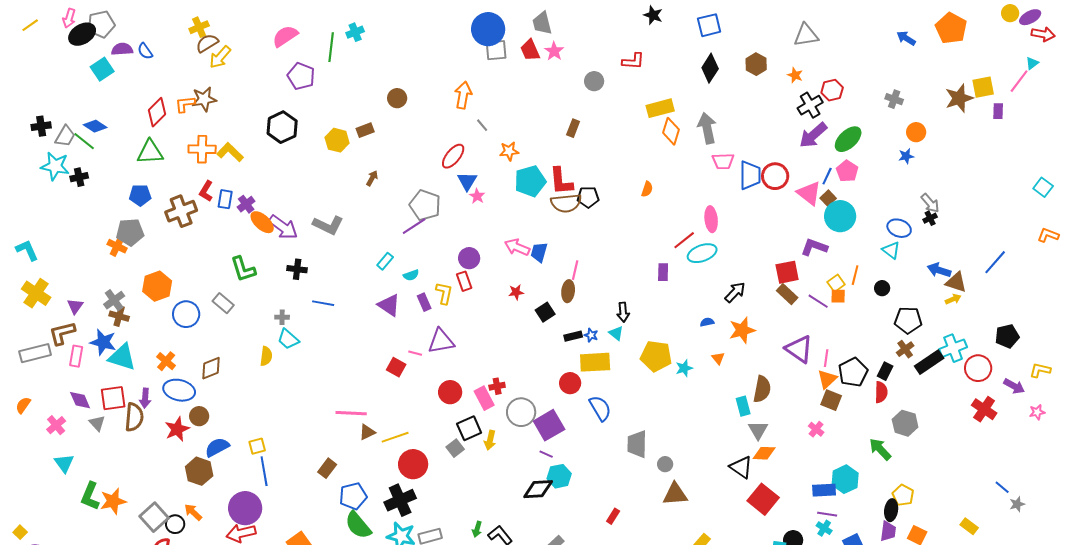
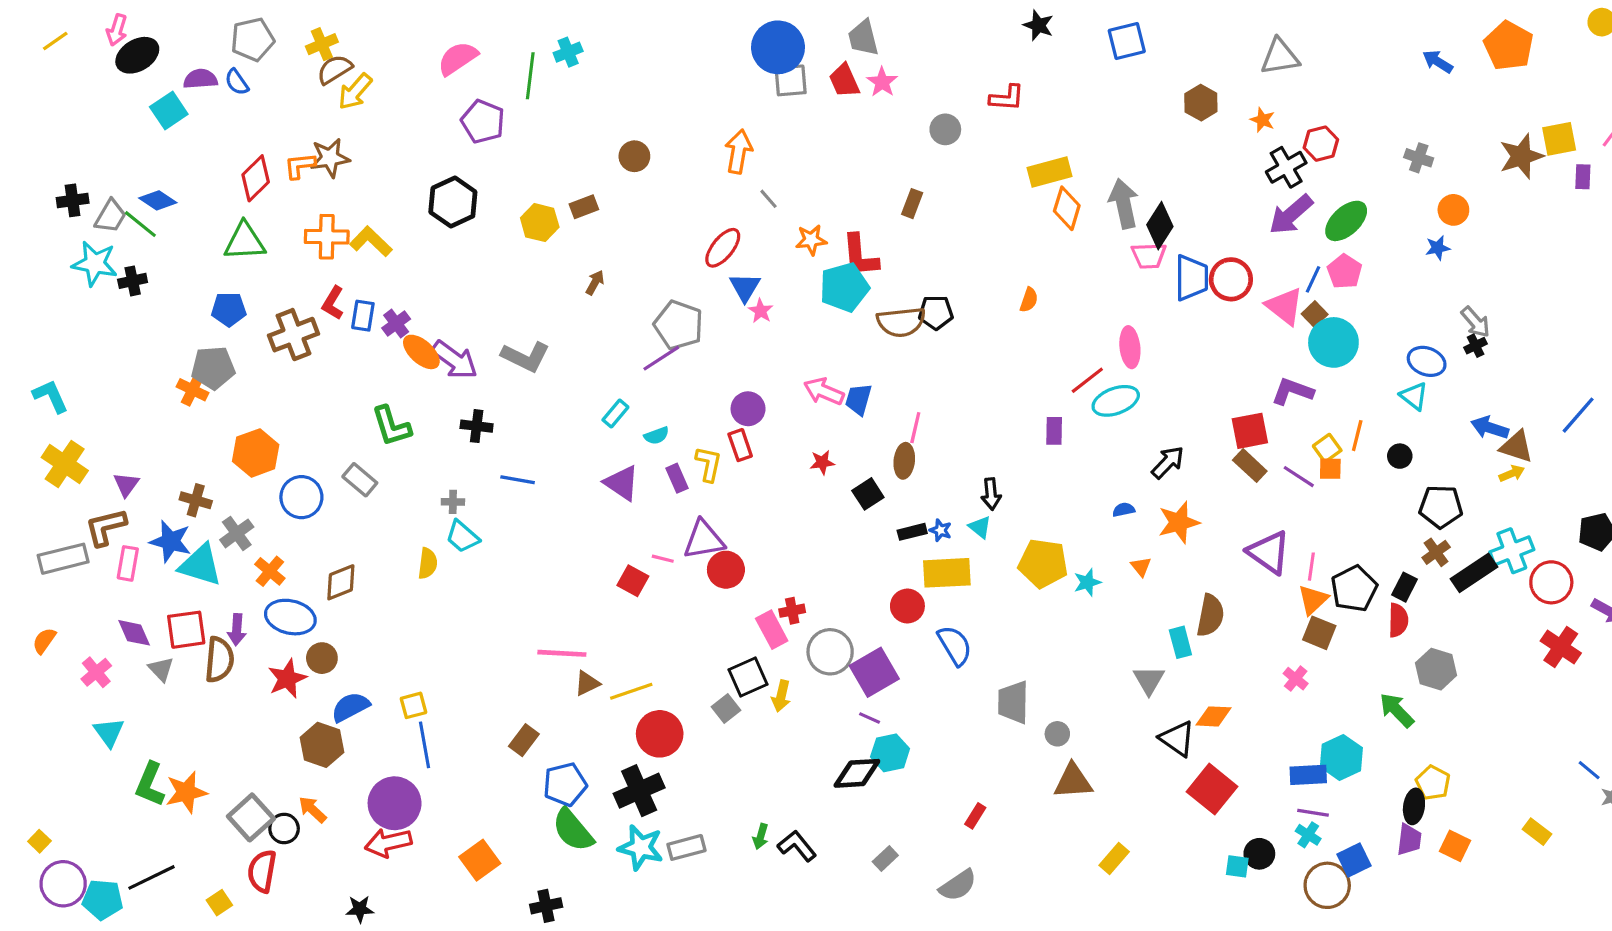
gray pentagon: (101, 24) -> (252, 39), moved
black diamond: (710, 68) -> (1160, 226), moved
red L-shape: (561, 181) -> (860, 256), moved
gray cross: (114, 300) -> (237, 533), moved
red circle: (450, 392) -> (726, 570), moved
gray triangle: (758, 430) -> (1149, 680), moved

